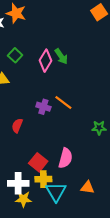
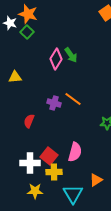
green square: (15, 55) -> (27, 32), moved
white cross: (18, 183) -> (30, 163), moved
orange triangle: (87, 188) -> (96, 180), turned -40
cyan triangle: (56, 192) -> (73, 194), moved

